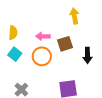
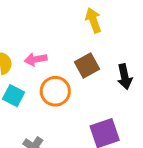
pink arrow: (43, 36) -> (36, 59), moved

